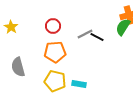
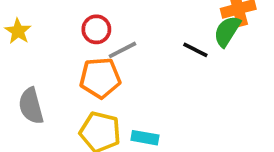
gray line: (85, 34) -> (122, 50), moved
black line: (97, 37) -> (195, 50), moved

